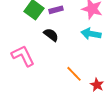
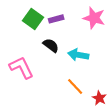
cyan arrow: (91, 34) -> (78, 55), moved

